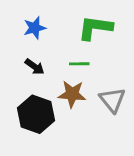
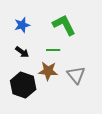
green L-shape: (95, 28) -> (64, 25), turned 55

